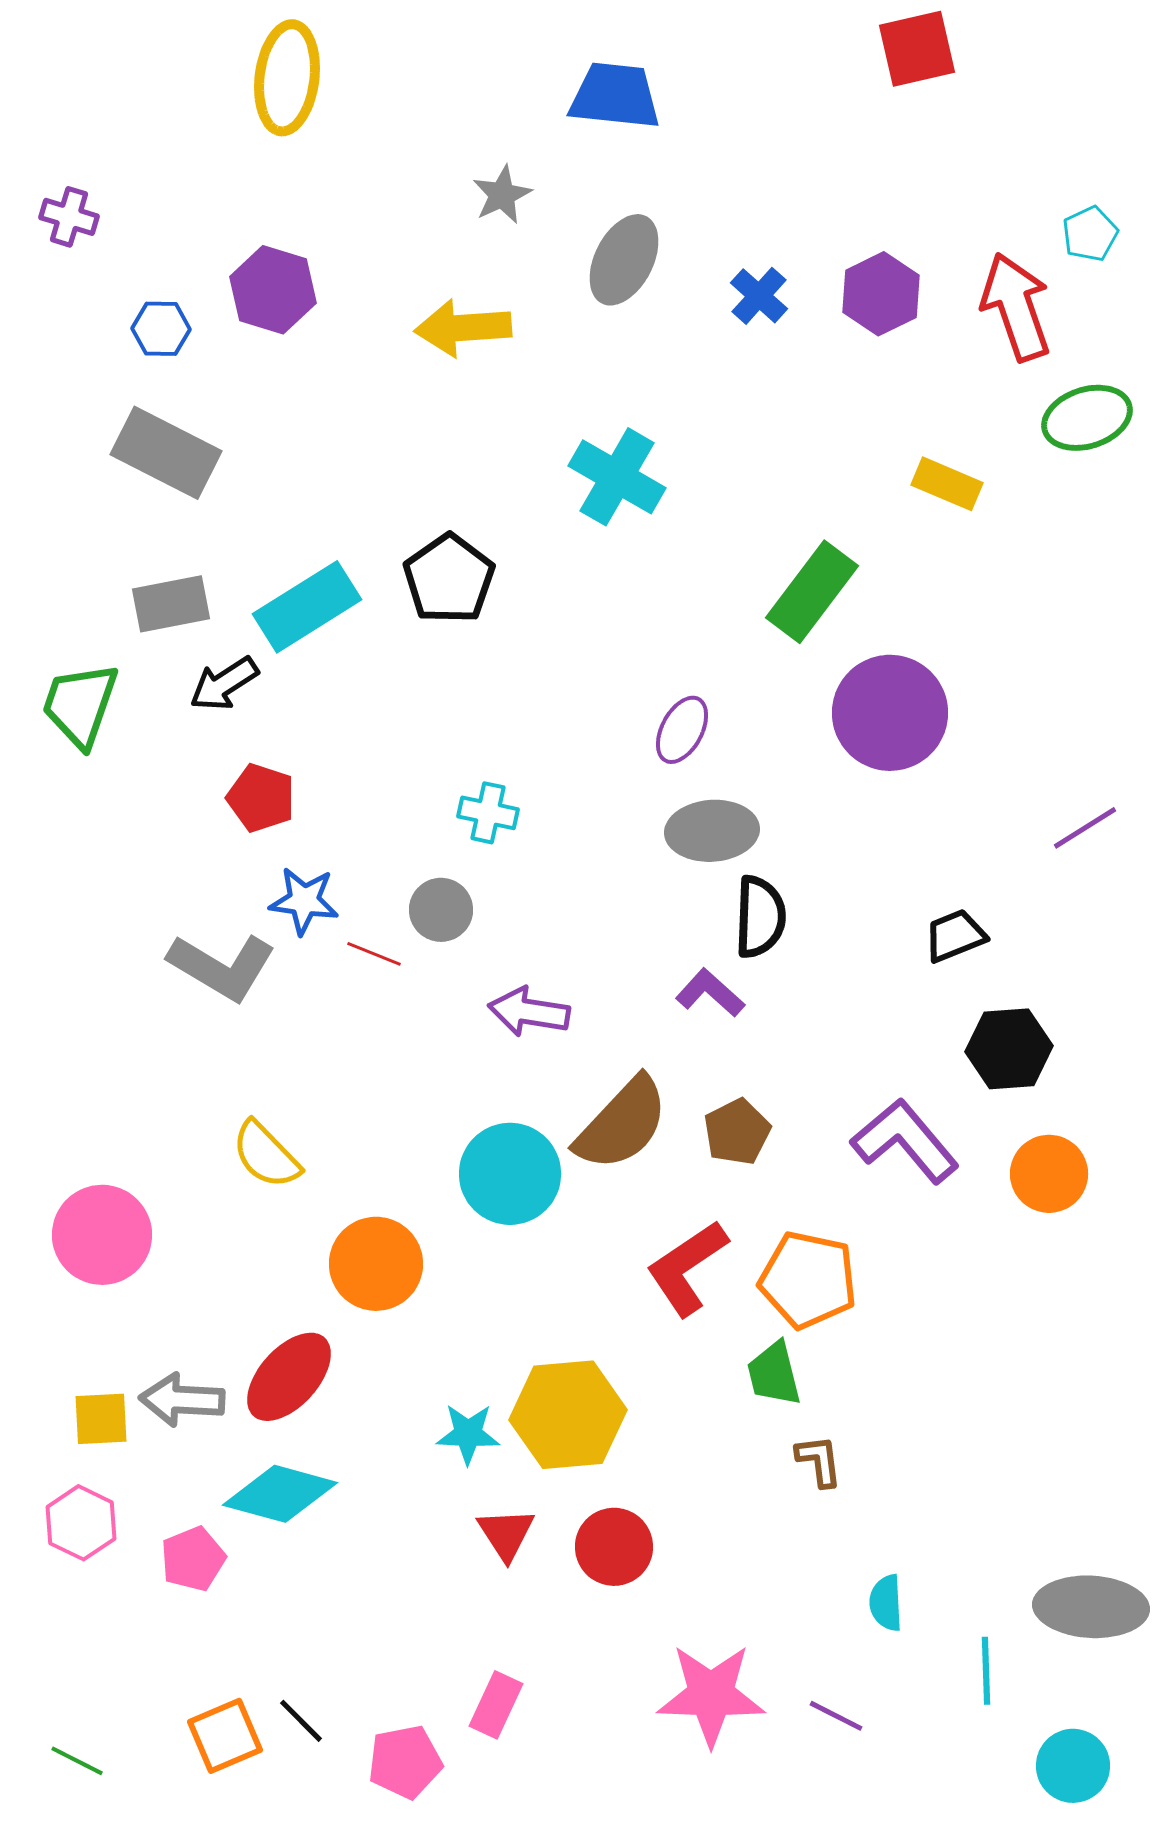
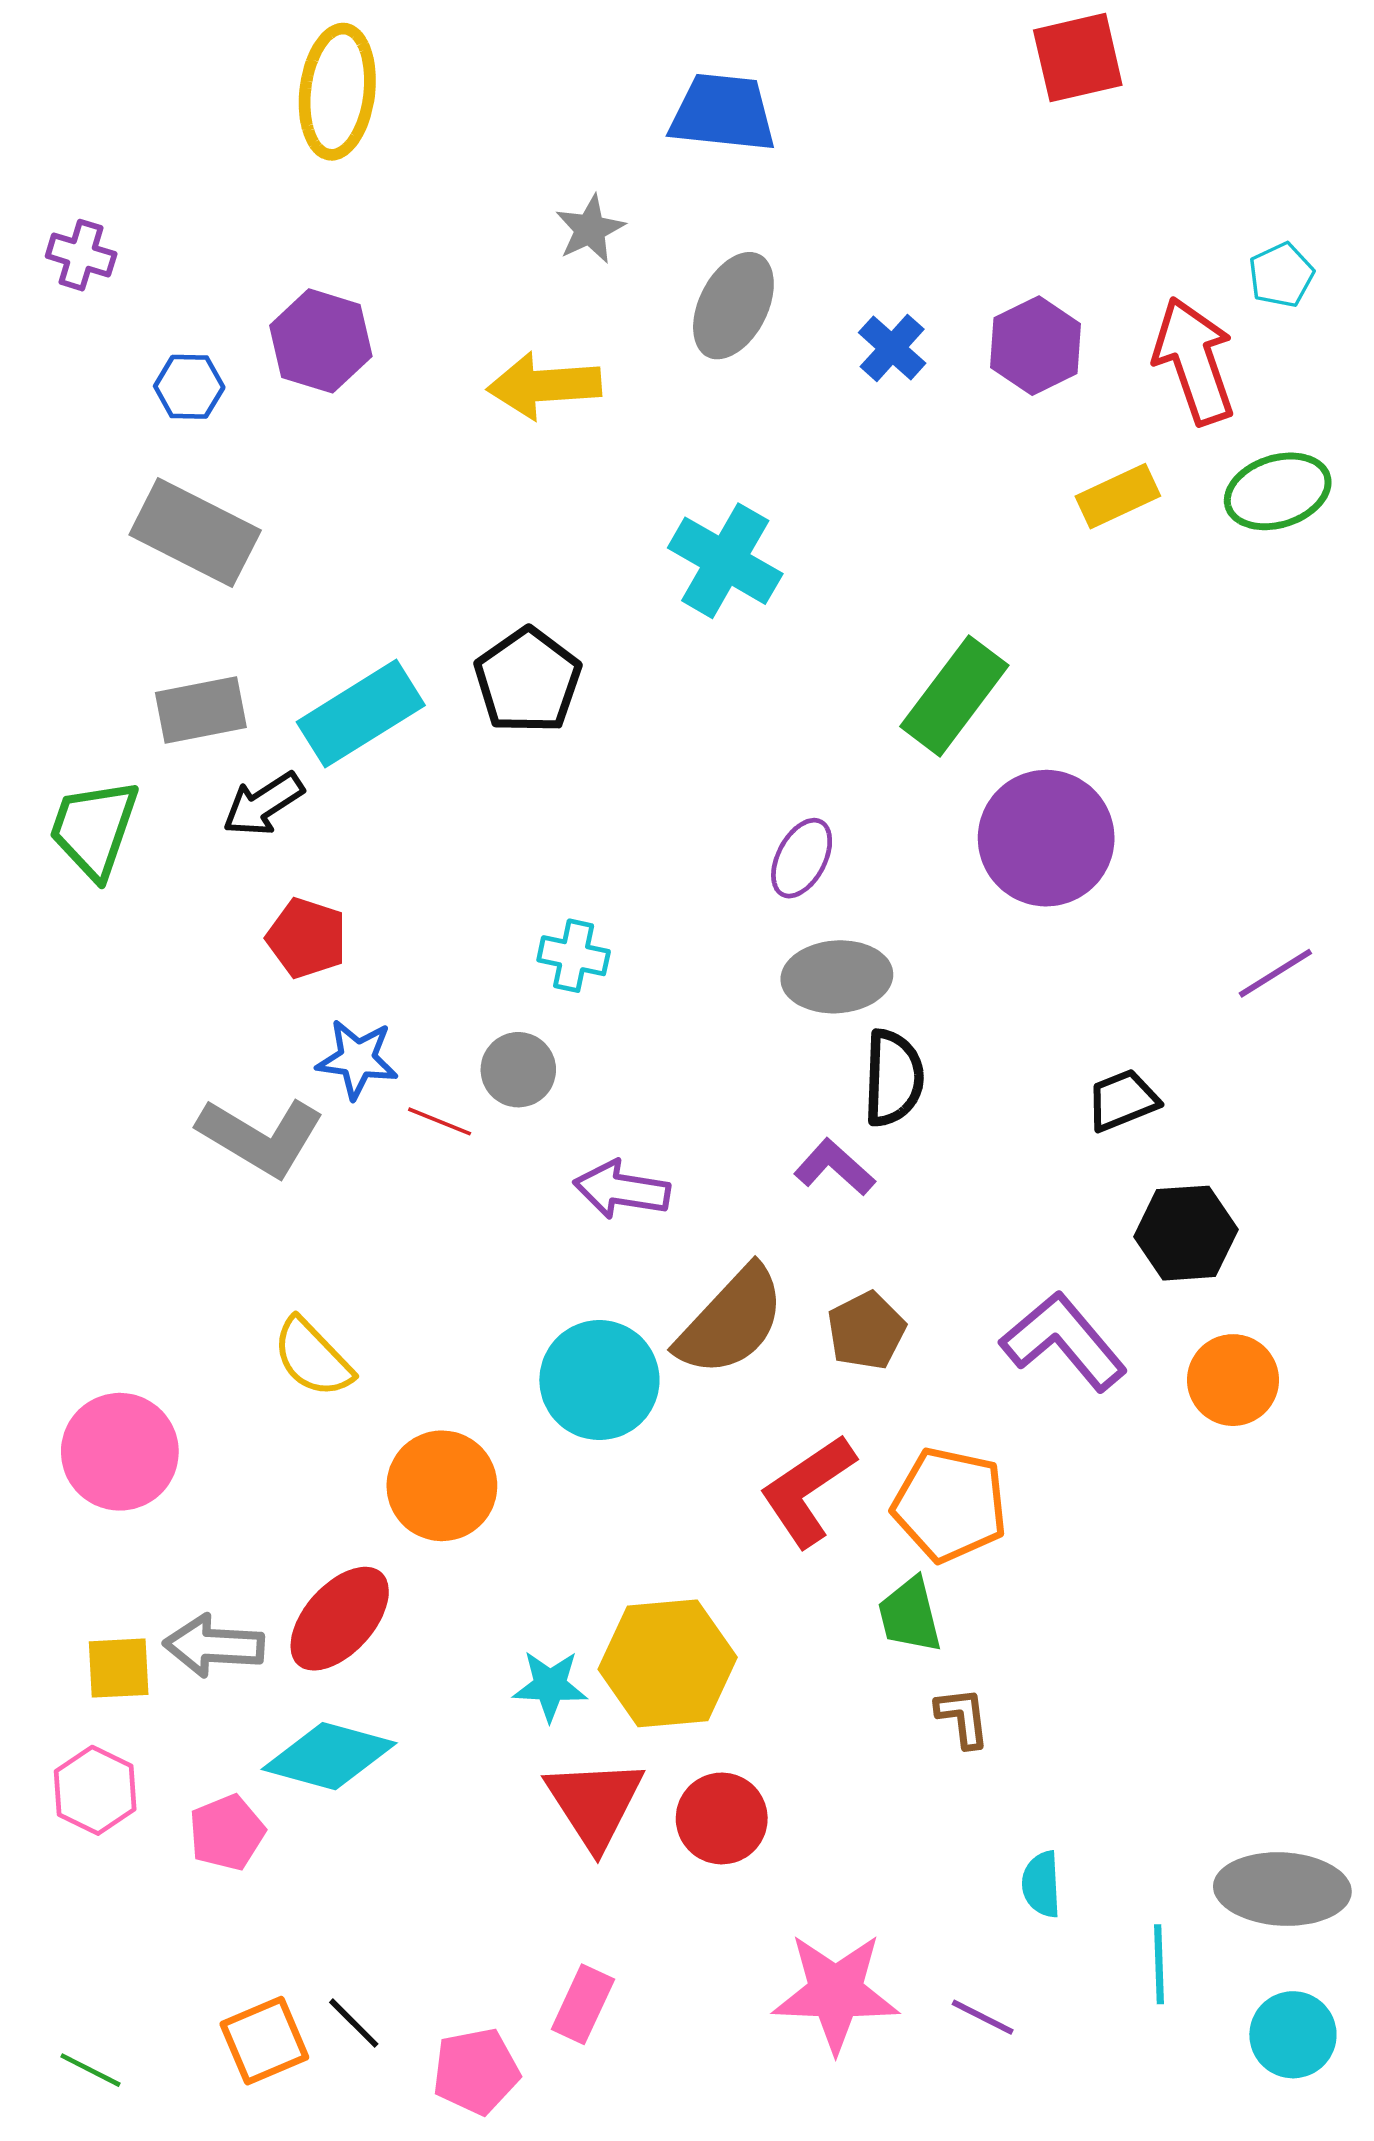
yellow rectangle: (947, 484) -> (1118, 496), moved, turned -48
red triangle: (506, 1534) -> (595, 1803), size x1.5
cyan circle: (1073, 1766) -> (1293, 2035), moved

